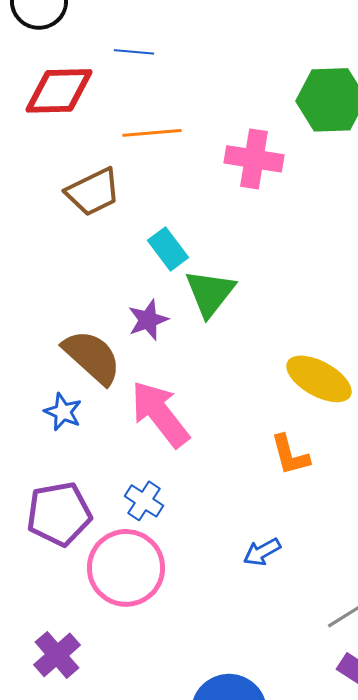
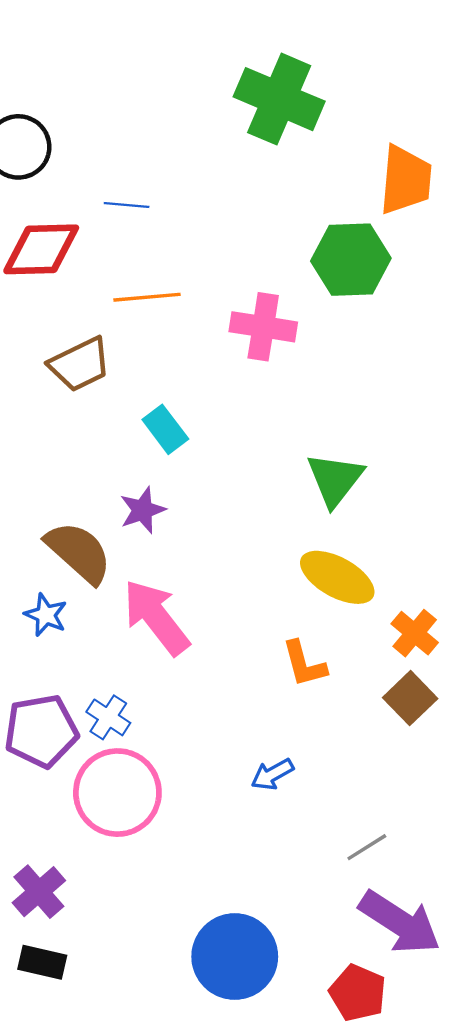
green triangle: (210, 293) -> (335, 479), moved
blue cross: (144, 501) -> (108, 717), moved

